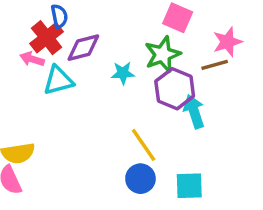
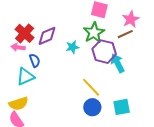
blue semicircle: (59, 16) -> (35, 60), moved
cyan triangle: (58, 80) -> (25, 77), moved

